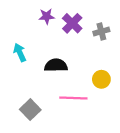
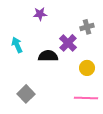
purple cross: (72, 23) -> (68, 43), moved
pink line: (73, 98) -> (86, 98), moved

